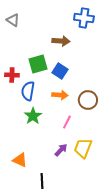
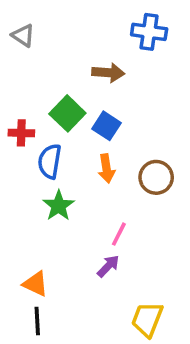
green square: (38, 64) -> (67, 113), turned -30
orange arrow: (60, 95) -> (106, 168), turned 77
pink line: (67, 122) -> (119, 234), moved
yellow trapezoid: (83, 148) -> (147, 319), moved
black line: (42, 181) -> (37, 321), moved

